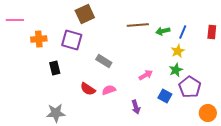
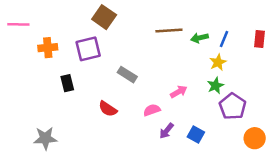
brown square: (85, 14) -> (104, 17), turned -30
purple square: (72, 40) -> (88, 49), turned -30
pink semicircle: (109, 90) -> (152, 110), moved
blue square: (165, 96) -> (196, 135), moved
purple arrow: (136, 107) -> (166, 131), turned 56
gray star: (56, 113) -> (45, 138), moved

